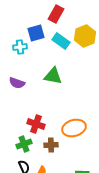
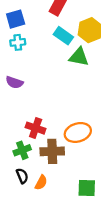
blue square: (36, 33) -> (16, 19), moved
green triangle: (53, 76) -> (79, 57), moved
brown cross: (51, 145) -> (52, 151), size x1.5

